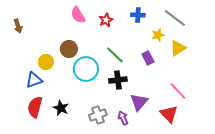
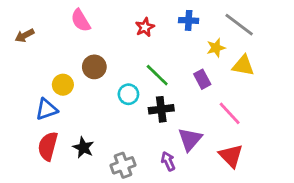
pink semicircle: (78, 15) -> (81, 20), moved
brown arrow: (18, 26) -> (25, 35), turned 80
yellow triangle: (178, 48) -> (243, 66), turned 42
cyan circle: (86, 69) -> (128, 94), moved, size x0.6
pink line: (178, 91) -> (230, 113), moved
gray cross: (98, 115) -> (123, 165), moved

